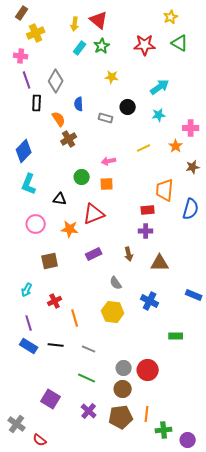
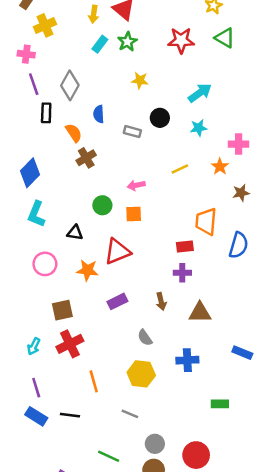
red cross: (55, 301) -> (70, 344), moved, size x1.5
blue cross: (150, 301) -> (187, 360), turned -30
gray line: (89, 349) -> (130, 414), moved
red circle: (148, 370) -> (196, 455), moved

